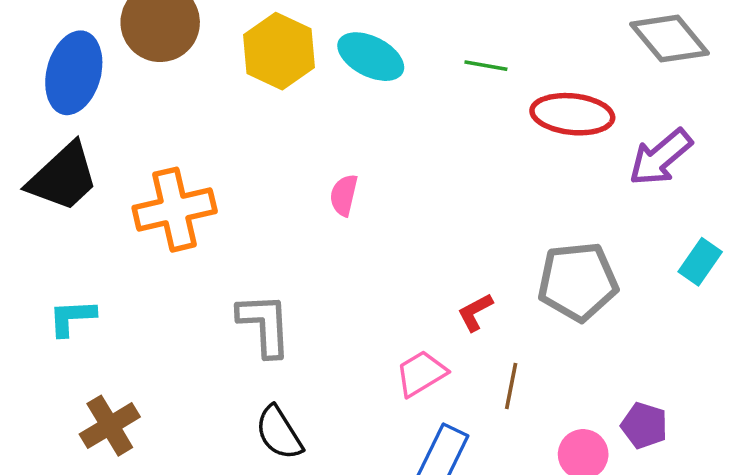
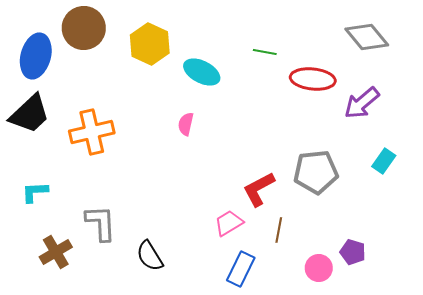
cyan ellipse: (371, 57) -> (202, 72), moved
red L-shape: (475, 312) -> (259, 189), size x1.6
gray L-shape: (265, 325) -> (101, 223), moved

